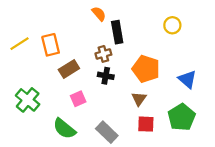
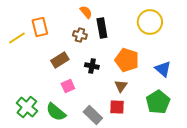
yellow circle: (172, 25) -> (150, 22), size x1.6
orange rectangle: (51, 45) -> (40, 27), moved
brown cross: (103, 54) -> (80, 35), moved, turned 32
green cross: (28, 100) -> (27, 107), moved
red square: (146, 124) -> (117, 107), moved

